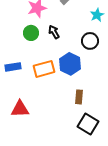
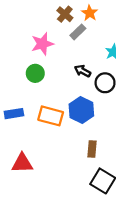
black arrow: (54, 32) -> (83, 71), moved, turned -32
orange rectangle: (44, 69) -> (51, 116), turned 30

